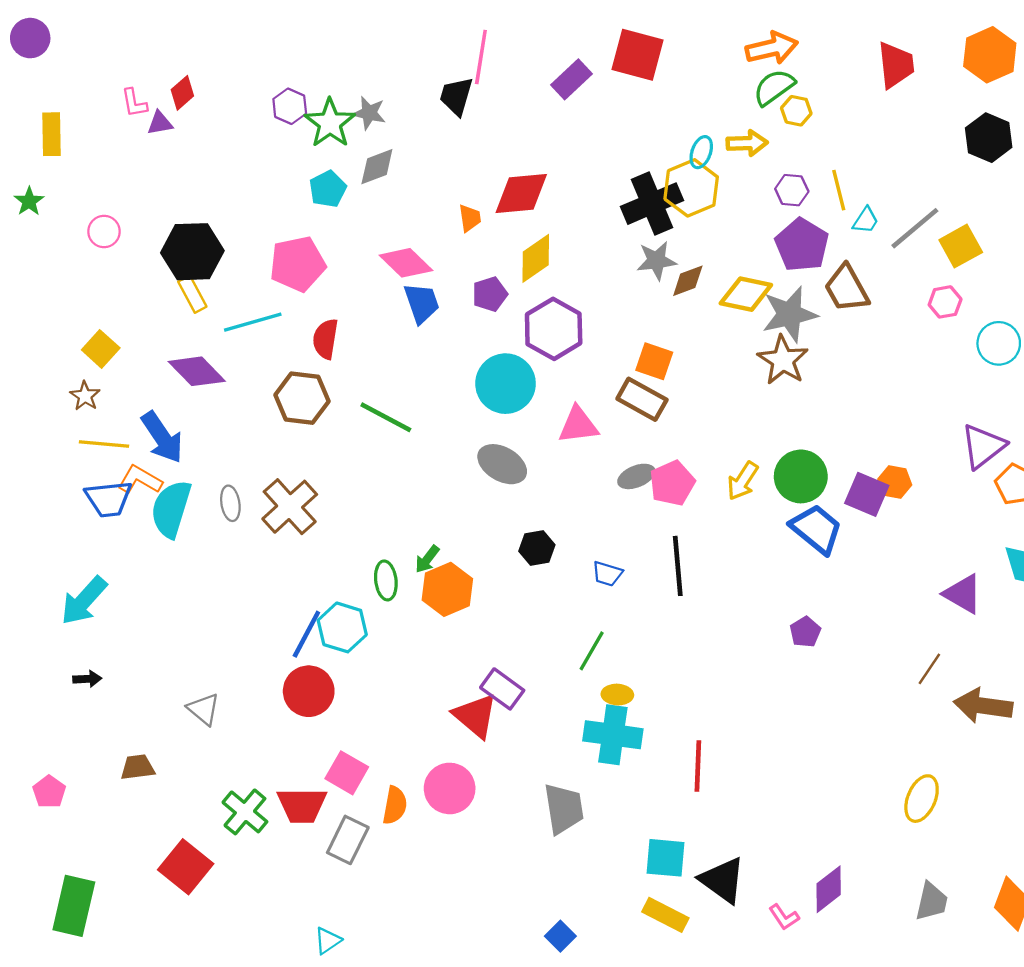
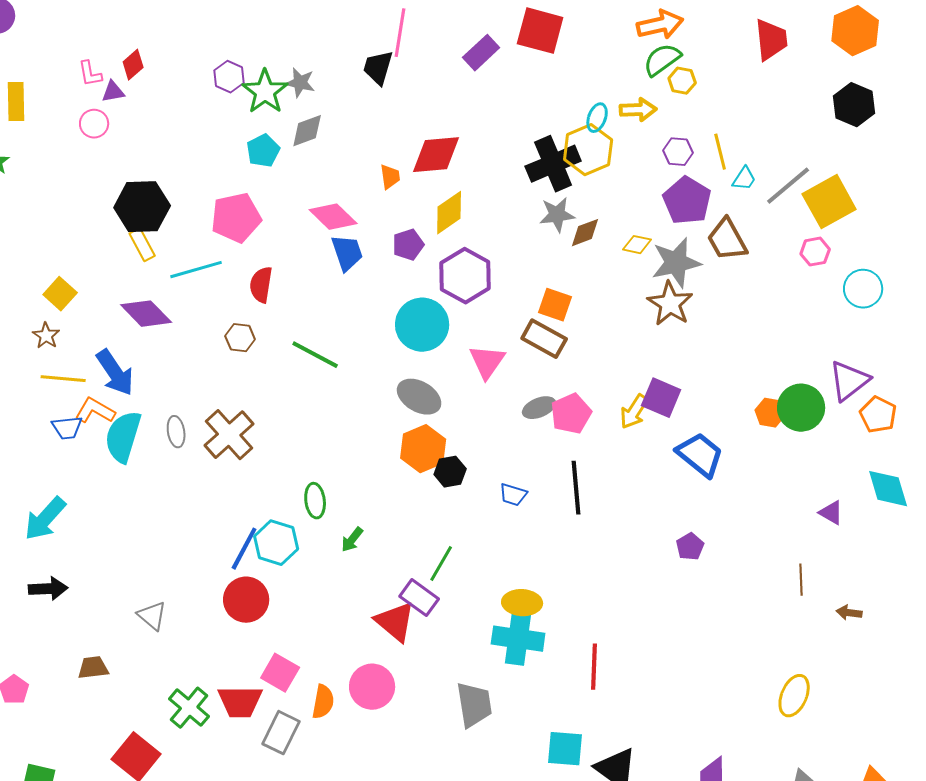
pink circle: (104, 232) -> (94, 124), moved
yellow square: (961, 246) -> (829, 202), size x1.4
yellow diamond: (746, 294) -> (637, 245), size x0.6
brown hexagon: (302, 398) -> (240, 338), size x0.6
pink triangle: (578, 425) -> (487, 362), turned -48
green circle: (801, 476) -> (801, 408), moved
purple square: (867, 494) -> (661, 398), moved
blue trapezoid: (108, 499) -> (67, 428), size x0.7
green arrow: (427, 559) -> (352, 540), moved
orange hexagon: (447, 589) -> (423, 449), moved
purple triangle: (963, 594) -> (831, 513), size x0.7
green line: (592, 651) -> (441, 564), moved
brown line: (929, 669) -> (801, 580), turned -36
black arrow: (87, 679) -> (48, 589), size x1.5
yellow ellipse: (617, 695) -> (522, 603), size x1.4
brown arrow: (983, 706) -> (849, 613), size x0.5

